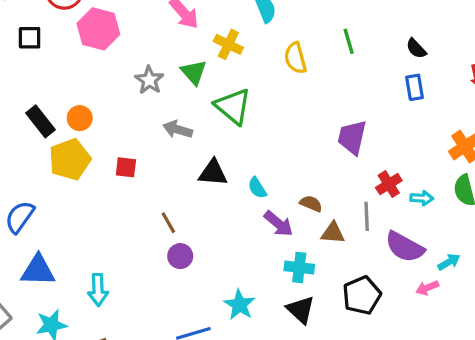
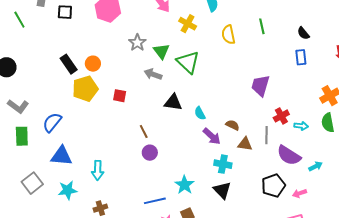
green triangle: (194, 72) -> (161, 51), moved
pink arrow: (427, 288) -> (299, 193), moved
black pentagon: (362, 295) -> (273, 186), moved

